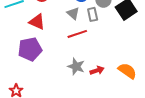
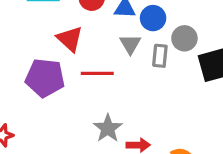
red line: (77, 34) -> (97, 73), moved

